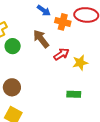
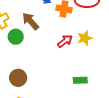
brown arrow: (41, 39) -> (30, 21), moved
yellow star: (80, 63) -> (85, 38), moved

